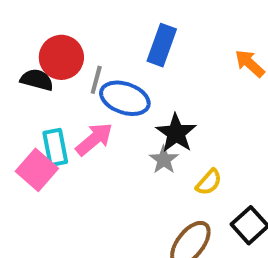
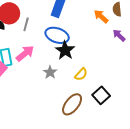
blue ellipse: (125, 98) -> (57, 35), moved
gray star: (164, 160) -> (50, 72), moved

